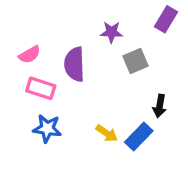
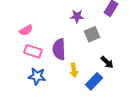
purple semicircle: (74, 64) -> (59, 49), moved
black arrow: (160, 106) -> (107, 62), turned -56
yellow arrow: (107, 133) -> (74, 70), moved, turned 48

